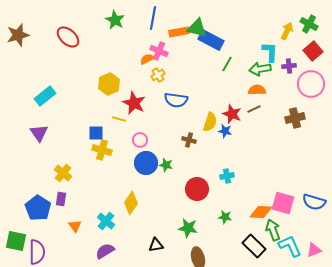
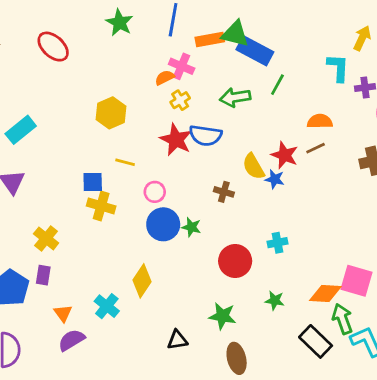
green arrow: (260, 69) -> (235, 97), moved
red star: (134, 103) -> (176, 140), moved
yellow semicircle: (210, 122) -> (253, 166), turned 132
purple semicircle: (105, 251) -> (71, 340), moved

